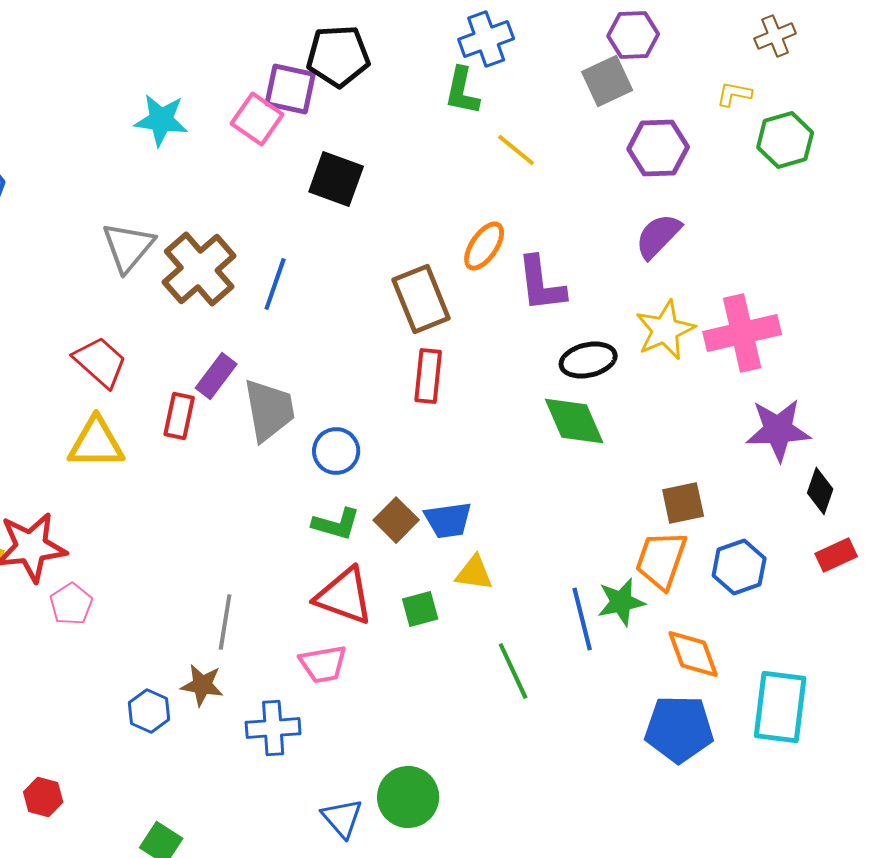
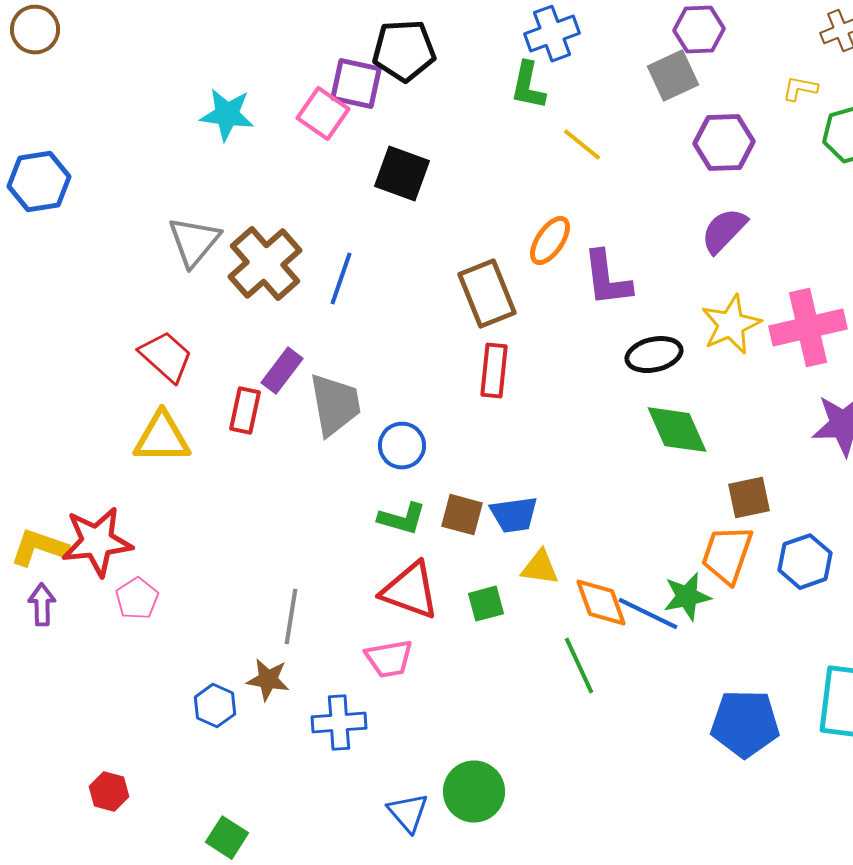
green diamond: (574, 421) -> (677, 430), moved
brown square: (396, 520) -> (462, 515), turned -30
blue line: (582, 619) -> (648, 614), turned -50
orange diamond: (693, 654) -> (601, 603), moved

